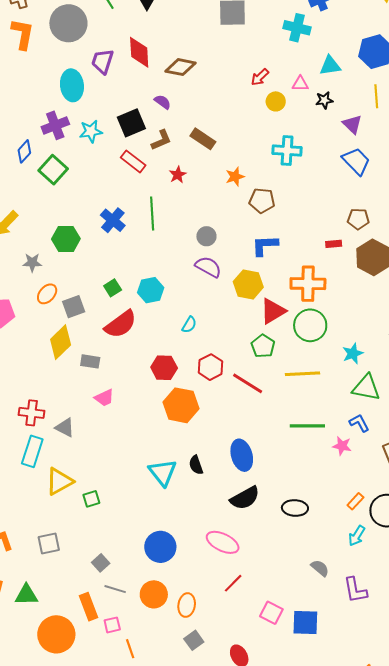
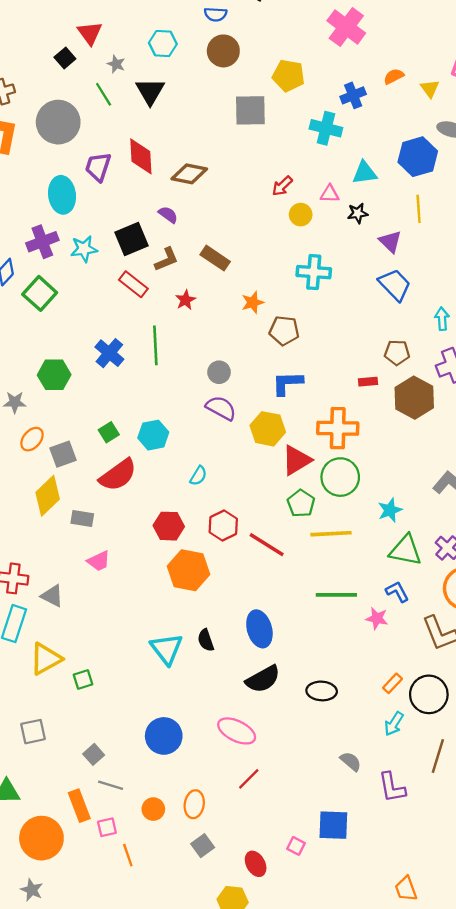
green pentagon: (263, 346) -> (301, 503), moved
orange circle: (154, 594) -> (153, 809), moved, size x0.7
pink square: (271, 613) -> (296, 846), moved, size x0.7

